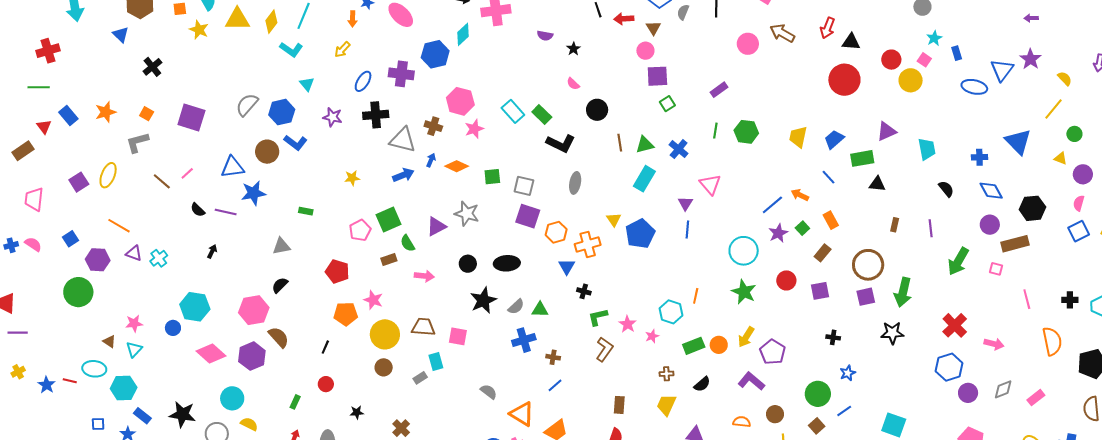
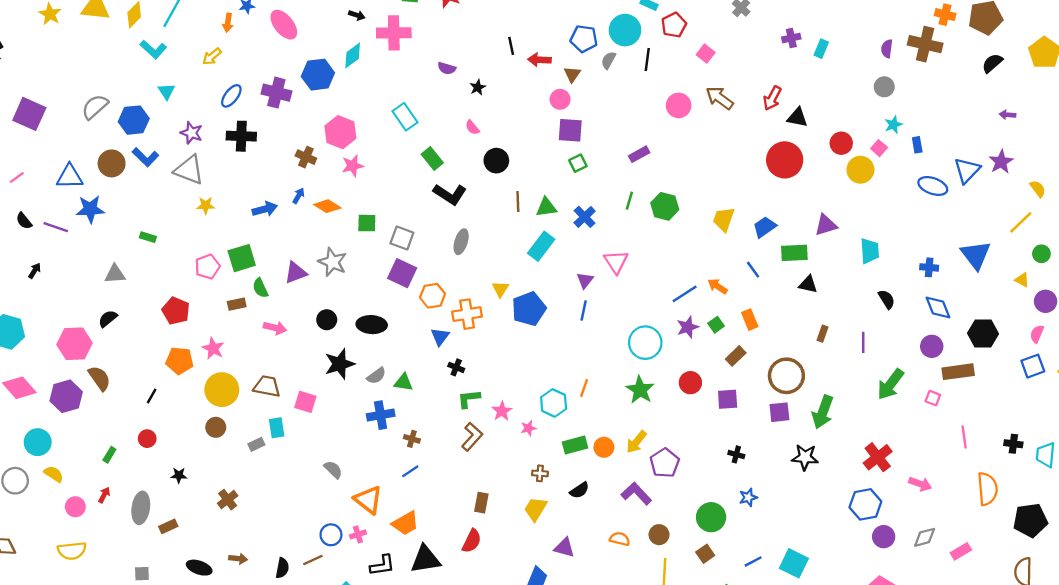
cyan rectangle: (513, 111) -> (405, 117), moved
gray triangle: (403, 140) -> (189, 170), moved
blue line: (844, 411) -> (753, 561), moved

